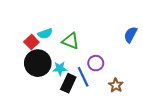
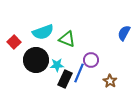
cyan semicircle: (45, 34) -> (43, 32), size x1.5
red square: (31, 42) -> (14, 42), moved
blue line: (83, 77) -> (79, 73), turned 48

